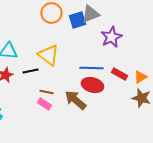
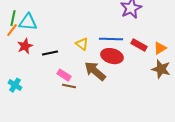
yellow triangle: (48, 55) -> (82, 44), moved, size x0.6
black line: (30, 71) -> (50, 53), moved
brown line: (46, 92) -> (69, 86), moved

